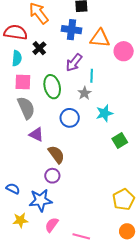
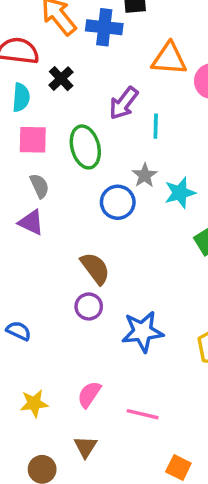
blue cross: (71, 30) -> (104, 27), moved
gray star: (84, 93) -> (145, 175), moved
gray semicircle: (26, 108) -> (39, 186), size x0.6
purple triangle: (36, 134) -> (31, 222), moved
blue star: (40, 200) -> (142, 332), moved
yellow star: (20, 220) -> (34, 403), moved

